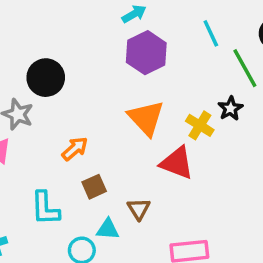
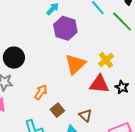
black star: (230, 108) -> (122, 87), moved
orange triangle: (146, 118) -> (75, 64), turned 45
yellow cross: (200, 125) -> (106, 60), turned 35

